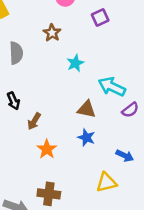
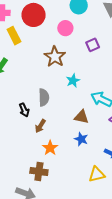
brown star: (52, 33) -> (55, 57), size x1.5
gray semicircle: (16, 53) -> (44, 97), moved
brown cross: (49, 194) -> (39, 172), moved

